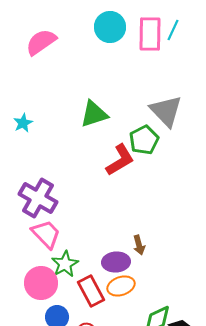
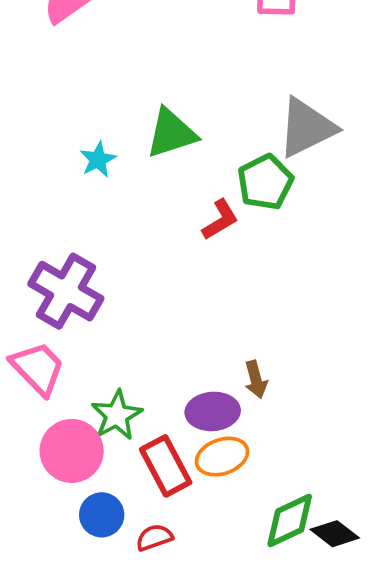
gray triangle: (166, 111) -> (307, 128), turned 48
cyan star: (23, 123) -> (98, 160), moved
red L-shape: (120, 160) -> (220, 220), size x0.7
pink trapezoid: (46, 234) -> (38, 368), moved

